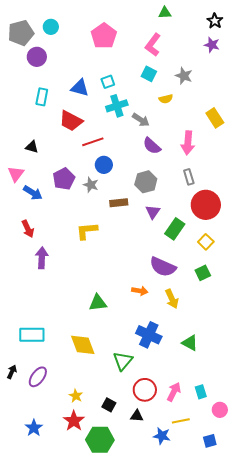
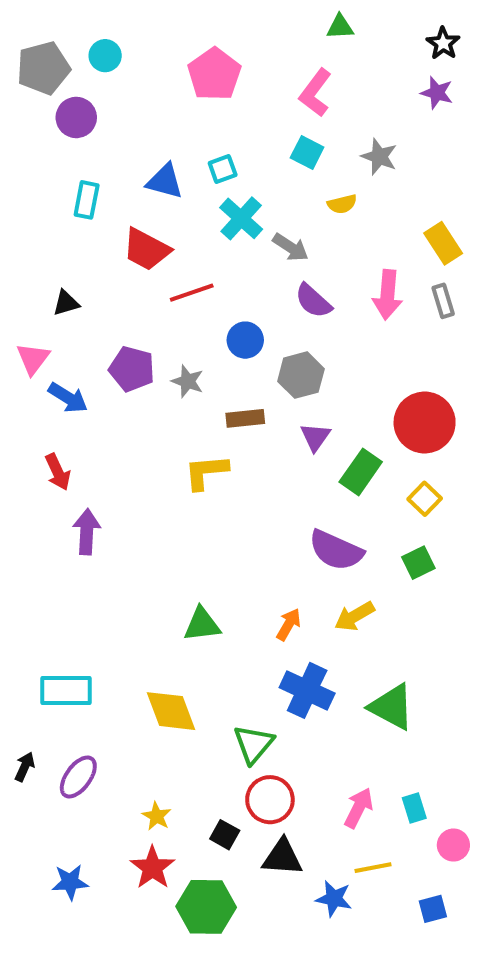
cyan cross: (117, 106) -> (241, 218), turned -30
black triangle: (32, 147) -> (66, 303), turned -32
blue circle: (104, 165) -> (245, 340), moved
gray rectangle: (189, 177) -> (443, 301), moved
purple pentagon: (64, 179) -> (132, 369), turned -30
yellow L-shape: (87, 231) -> (206, 472), moved
orange arrow: (140, 291) -> (289, 624), moved, turned -70
yellow arrow: (172, 299) -> (354, 616), turned 84
green triangle: (190, 343) -> (392, 707), size x1.4
red circle: (145, 390) -> (270, 800), moved
black triangle: (137, 416) -> (282, 857), size x1.5
blue star: (34, 428) -> (70, 882), turned 30

